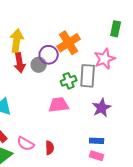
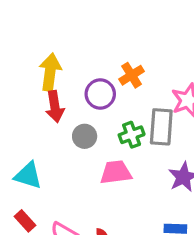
orange cross: (69, 43) -> (132, 75), size x0.7
gray circle: (39, 65) -> (85, 136), moved

